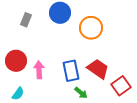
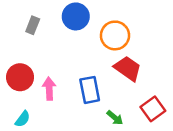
red trapezoid: (98, 69) -> (128, 68), moved
green arrow: (81, 93) -> (115, 118), moved

